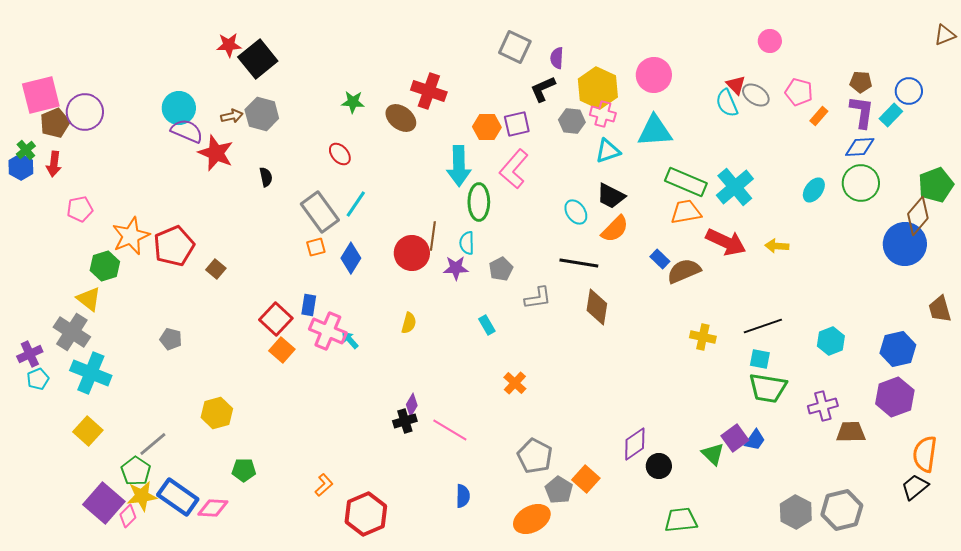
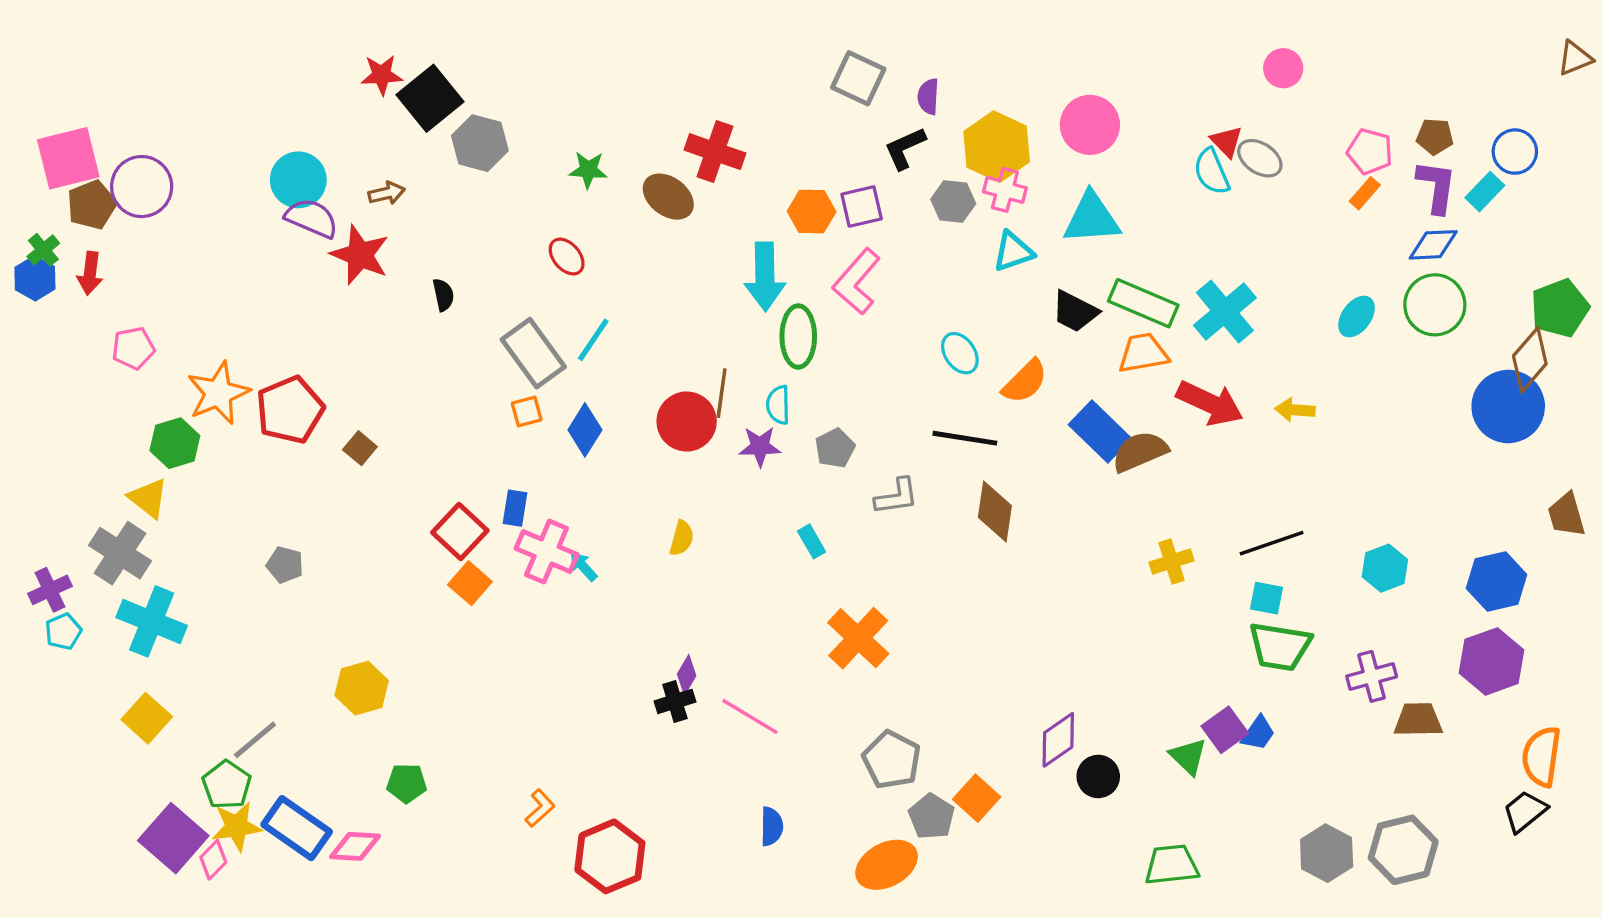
pink pentagon: (799, 92) -> (1370, 152), moved
gray hexagon: (262, 114) -> (480, 143), moved
black trapezoid: (611, 196) -> (1075, 312), moved
blue rectangle: (660, 259) -> (1100, 432), size x1.8
yellow cross: (703, 337) -> (1172, 561), turned -30
orange cross: (515, 383) -> (858, 638), size x1.6
green trapezoid: (681, 520) -> (1172, 865), moved

